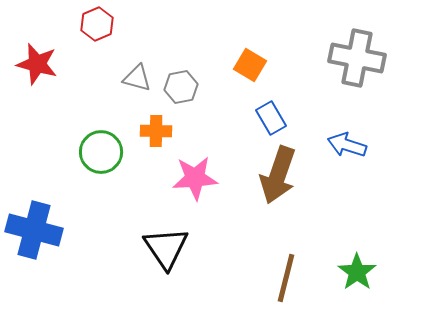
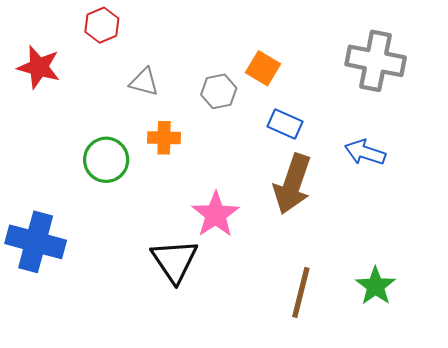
gray hexagon: (181, 87) -> (219, 91), moved
blue rectangle: (271, 118) -> (285, 124), turned -36
pink star: (195, 178) -> (216, 215), moved, turned -30

